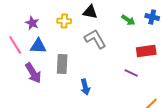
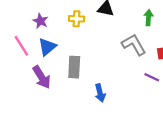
green arrow: (128, 20) -> (148, 18), turned -120
gray L-shape: (95, 39) -> (134, 45), moved
blue triangle: (38, 46) -> (47, 47), turned -42

